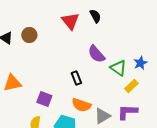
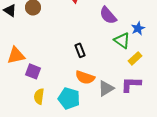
purple semicircle: (96, 54) -> (108, 15), moved
blue star: (140, 63) -> (138, 28), moved
purple square: (44, 99) -> (33, 71), moved

